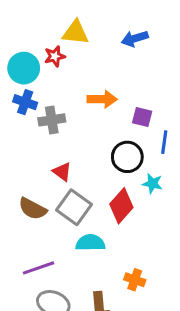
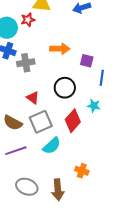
black circle: (127, 157) -> (65, 88), moved
gray square: (74, 207) -> (41, 122), turned 30
cyan semicircle: (90, 243) -> (52, 146), turned 138
purple line: (38, 268) -> (16, 151), moved

